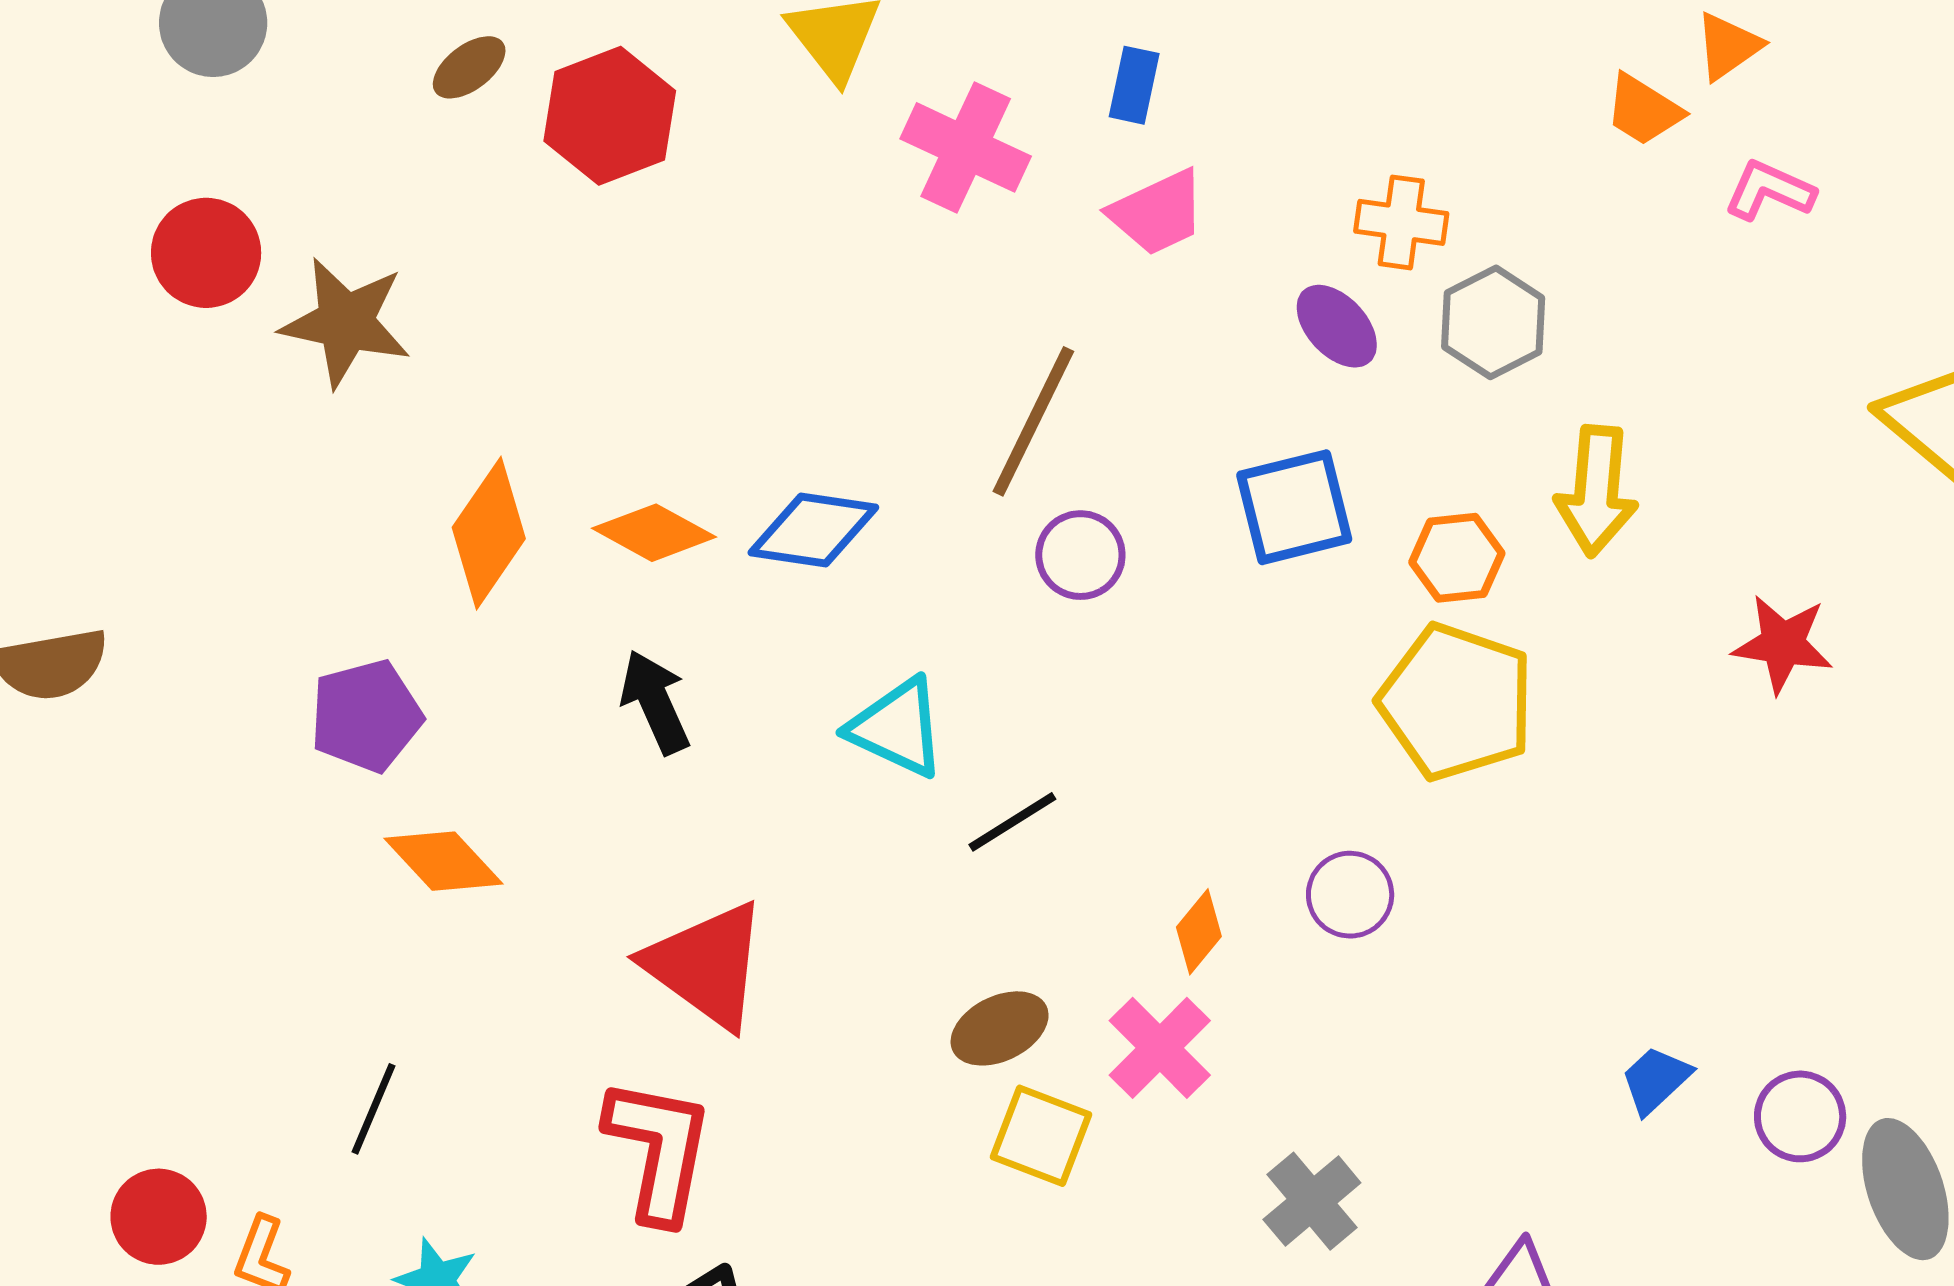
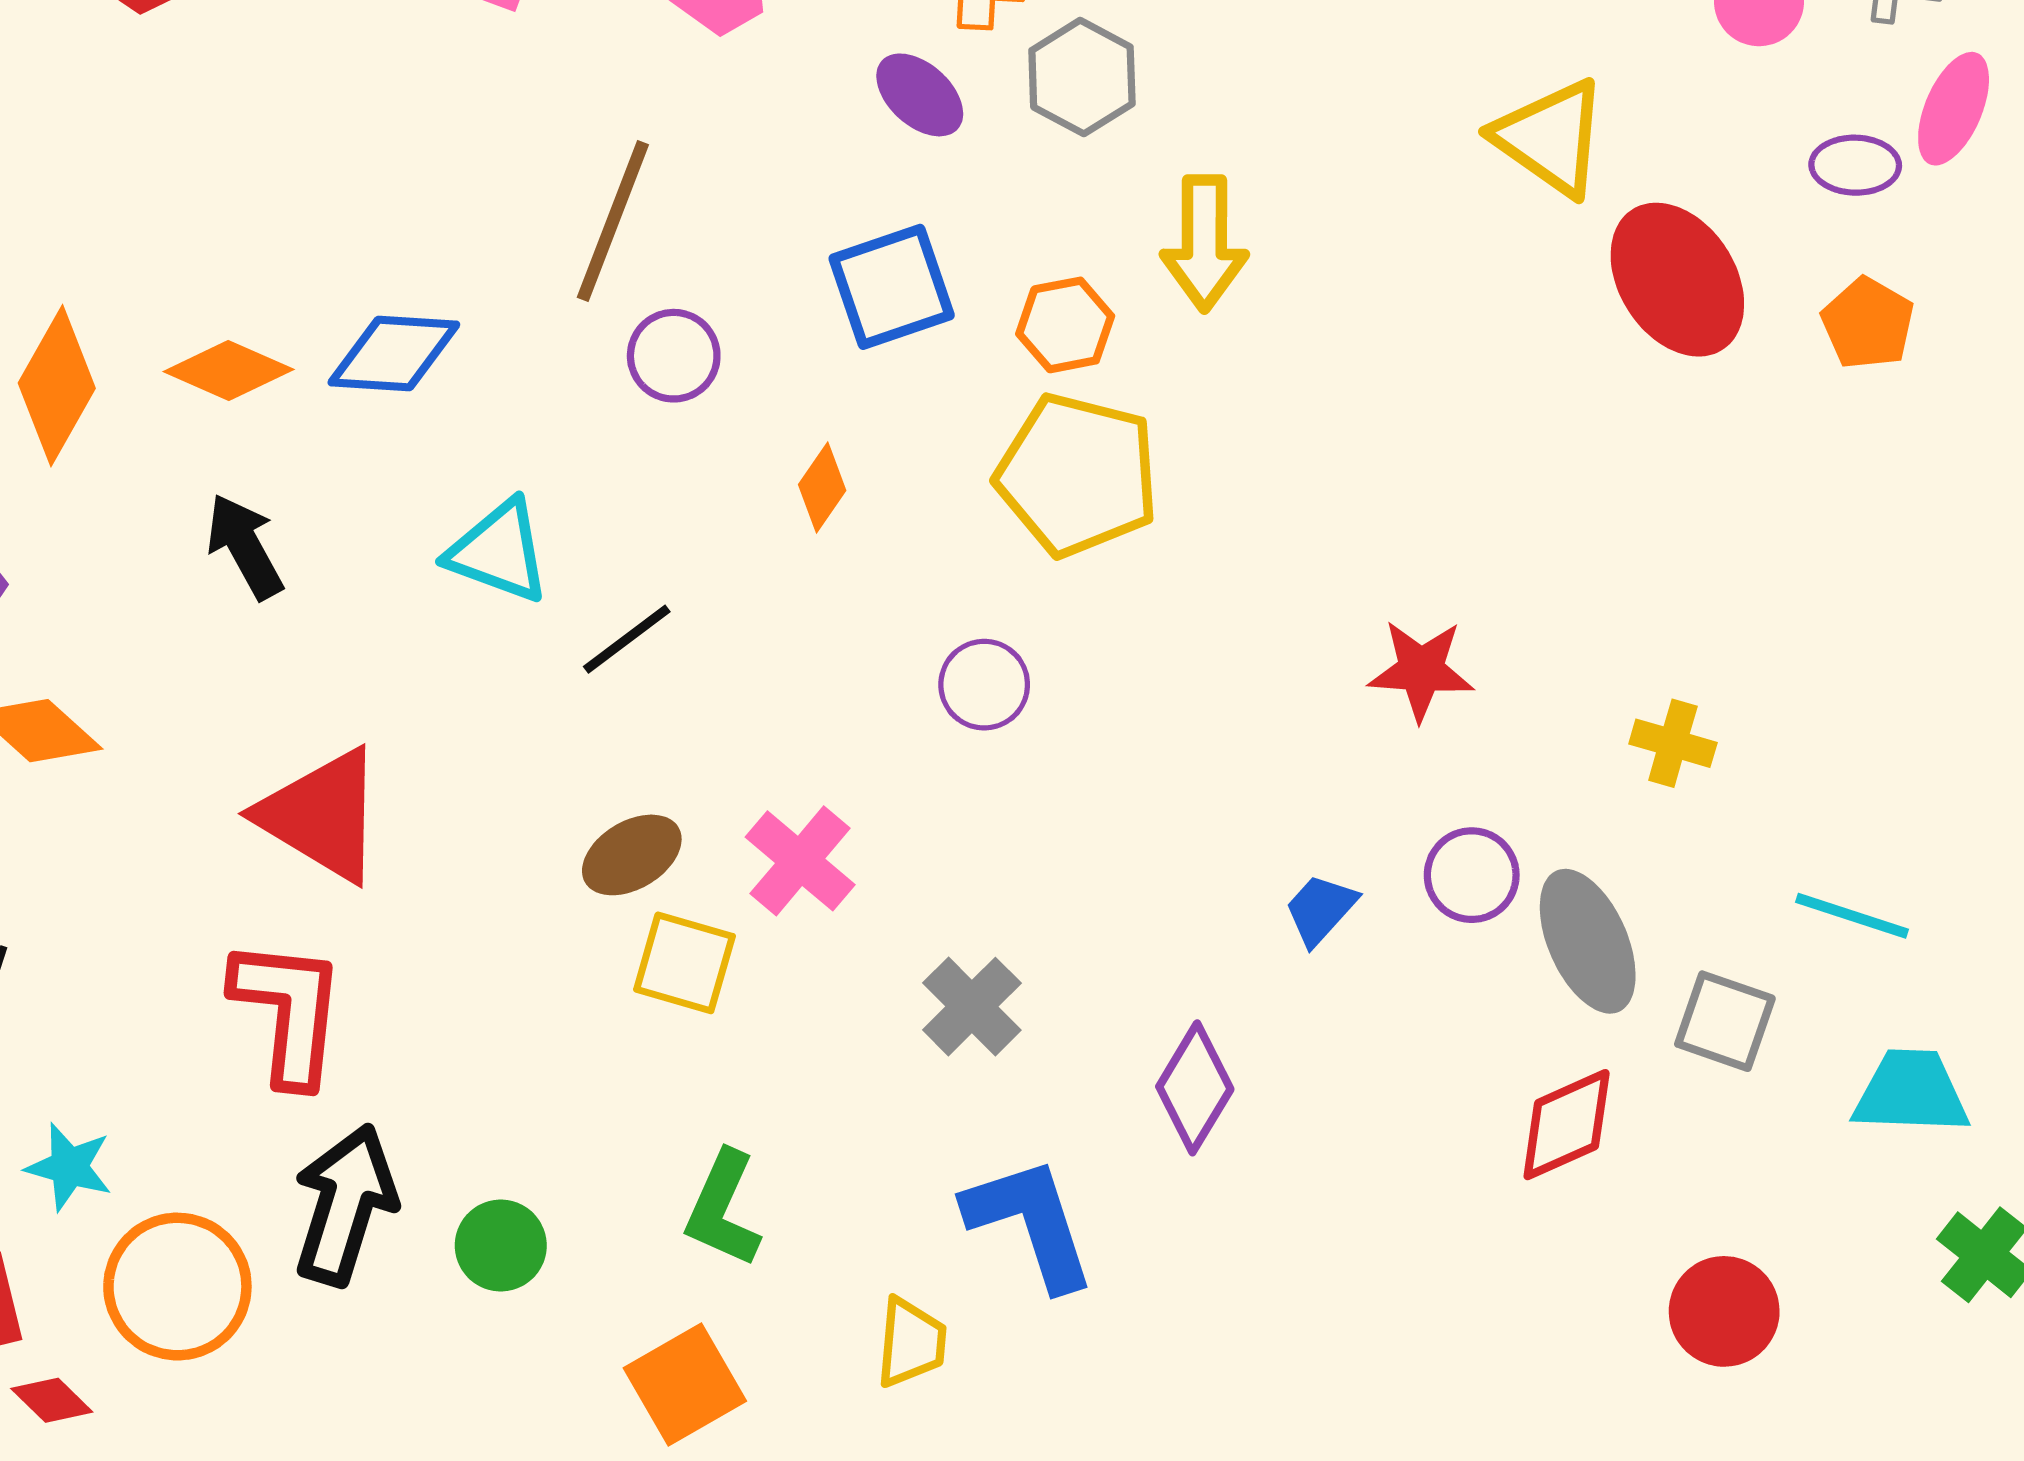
red star: (1783, 644) -> (1421, 670), moved
orange diamond: (1199, 932) -> (822, 488), moved
blue trapezoid: (1656, 1080) -> (1320, 909), moved

